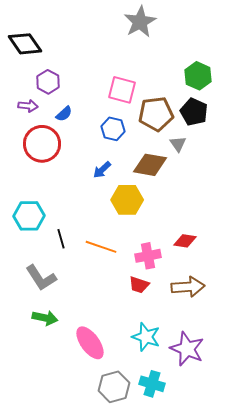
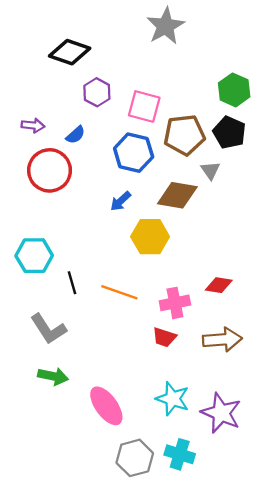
black diamond: (25, 44) -> (70, 52), moved, turned -36
purple hexagon: (48, 82) -> (97, 92), moved
blue hexagon: (113, 129) -> (134, 153), size x1.4

